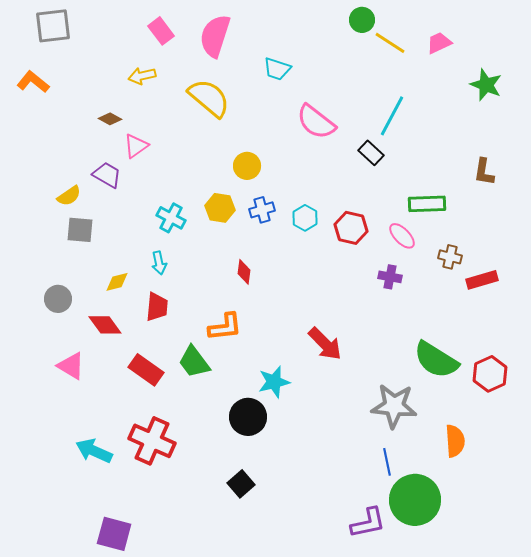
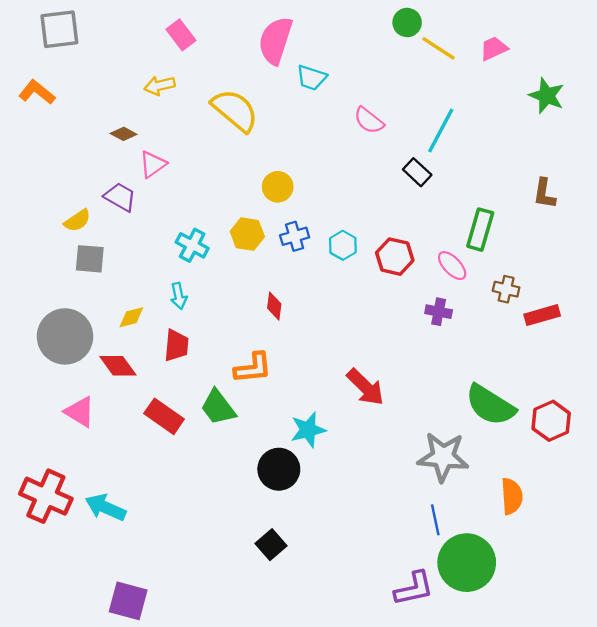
pink semicircle: (215, 36) -> (275, 41), moved
pink semicircle: (316, 122) -> (369, 120), moved, size x0.7
green rectangle: (427, 204) -> (480, 230), turned -72
gray circle: (58, 299) -> (65, 336), size x1.8
red cross: (152, 441) -> (46, 496), moved

